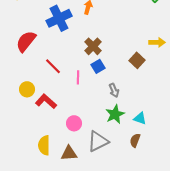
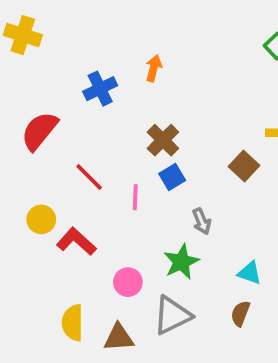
blue cross: (59, 18) -> (100, 89), size x0.7
green star: (115, 114) -> (181, 262), moved

